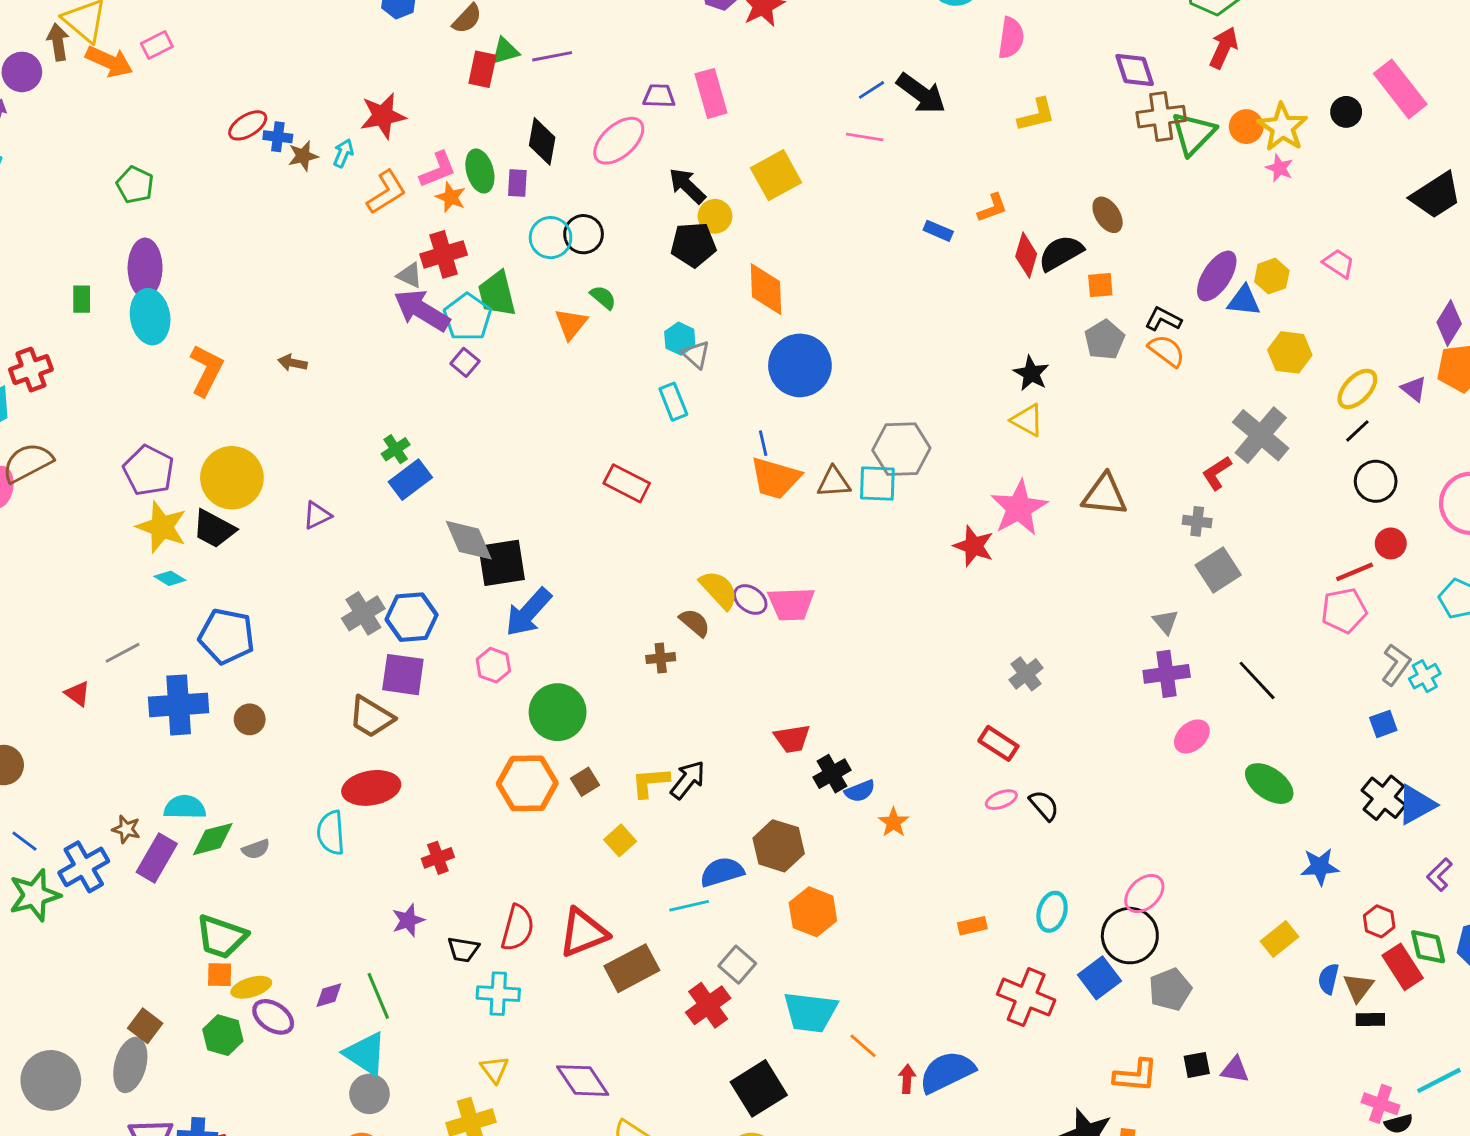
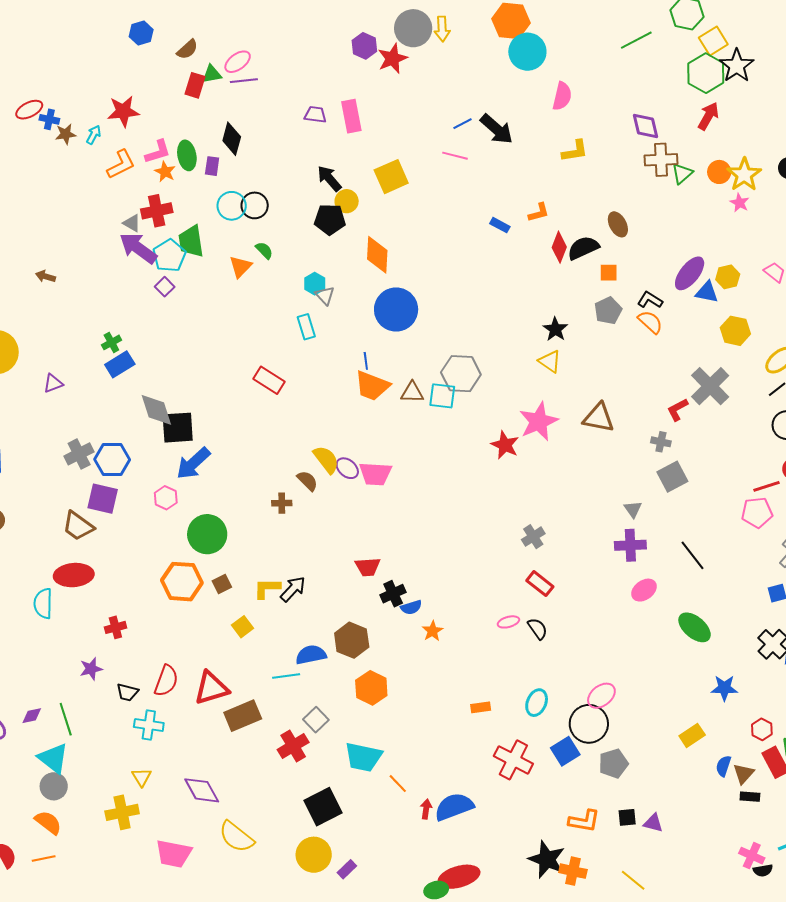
green triangle: (1193, 133) -> (682, 173), size x0.7
pink ellipse: (619, 141) -> (238, 62), moved, size x0.7
red rectangle: (998, 743) -> (540, 584), moved

